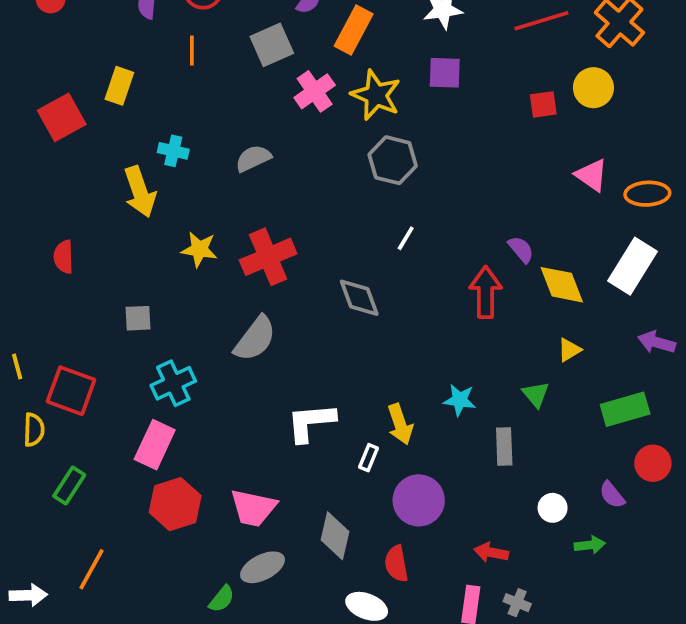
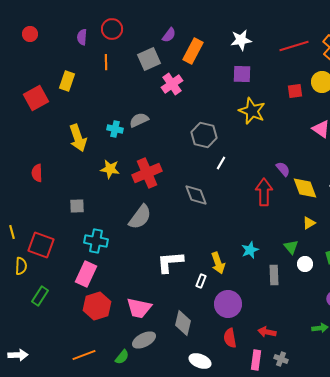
yellow star: (376, 95) -> (252, 111), moved
cyan cross: (173, 151) -> (115, 129), moved
gray hexagon: (393, 160) -> (204, 135), moved
cyan cross: (173, 383) -> (96, 241), turned 35
cyan star: (460, 400) -> (250, 250), turned -30
white circle: (553, 508) -> (305, 264), moved
red semicircle: (396, 564) -> (230, 338), moved
orange line: (91, 569) -> (84, 355), moved, turned 40

